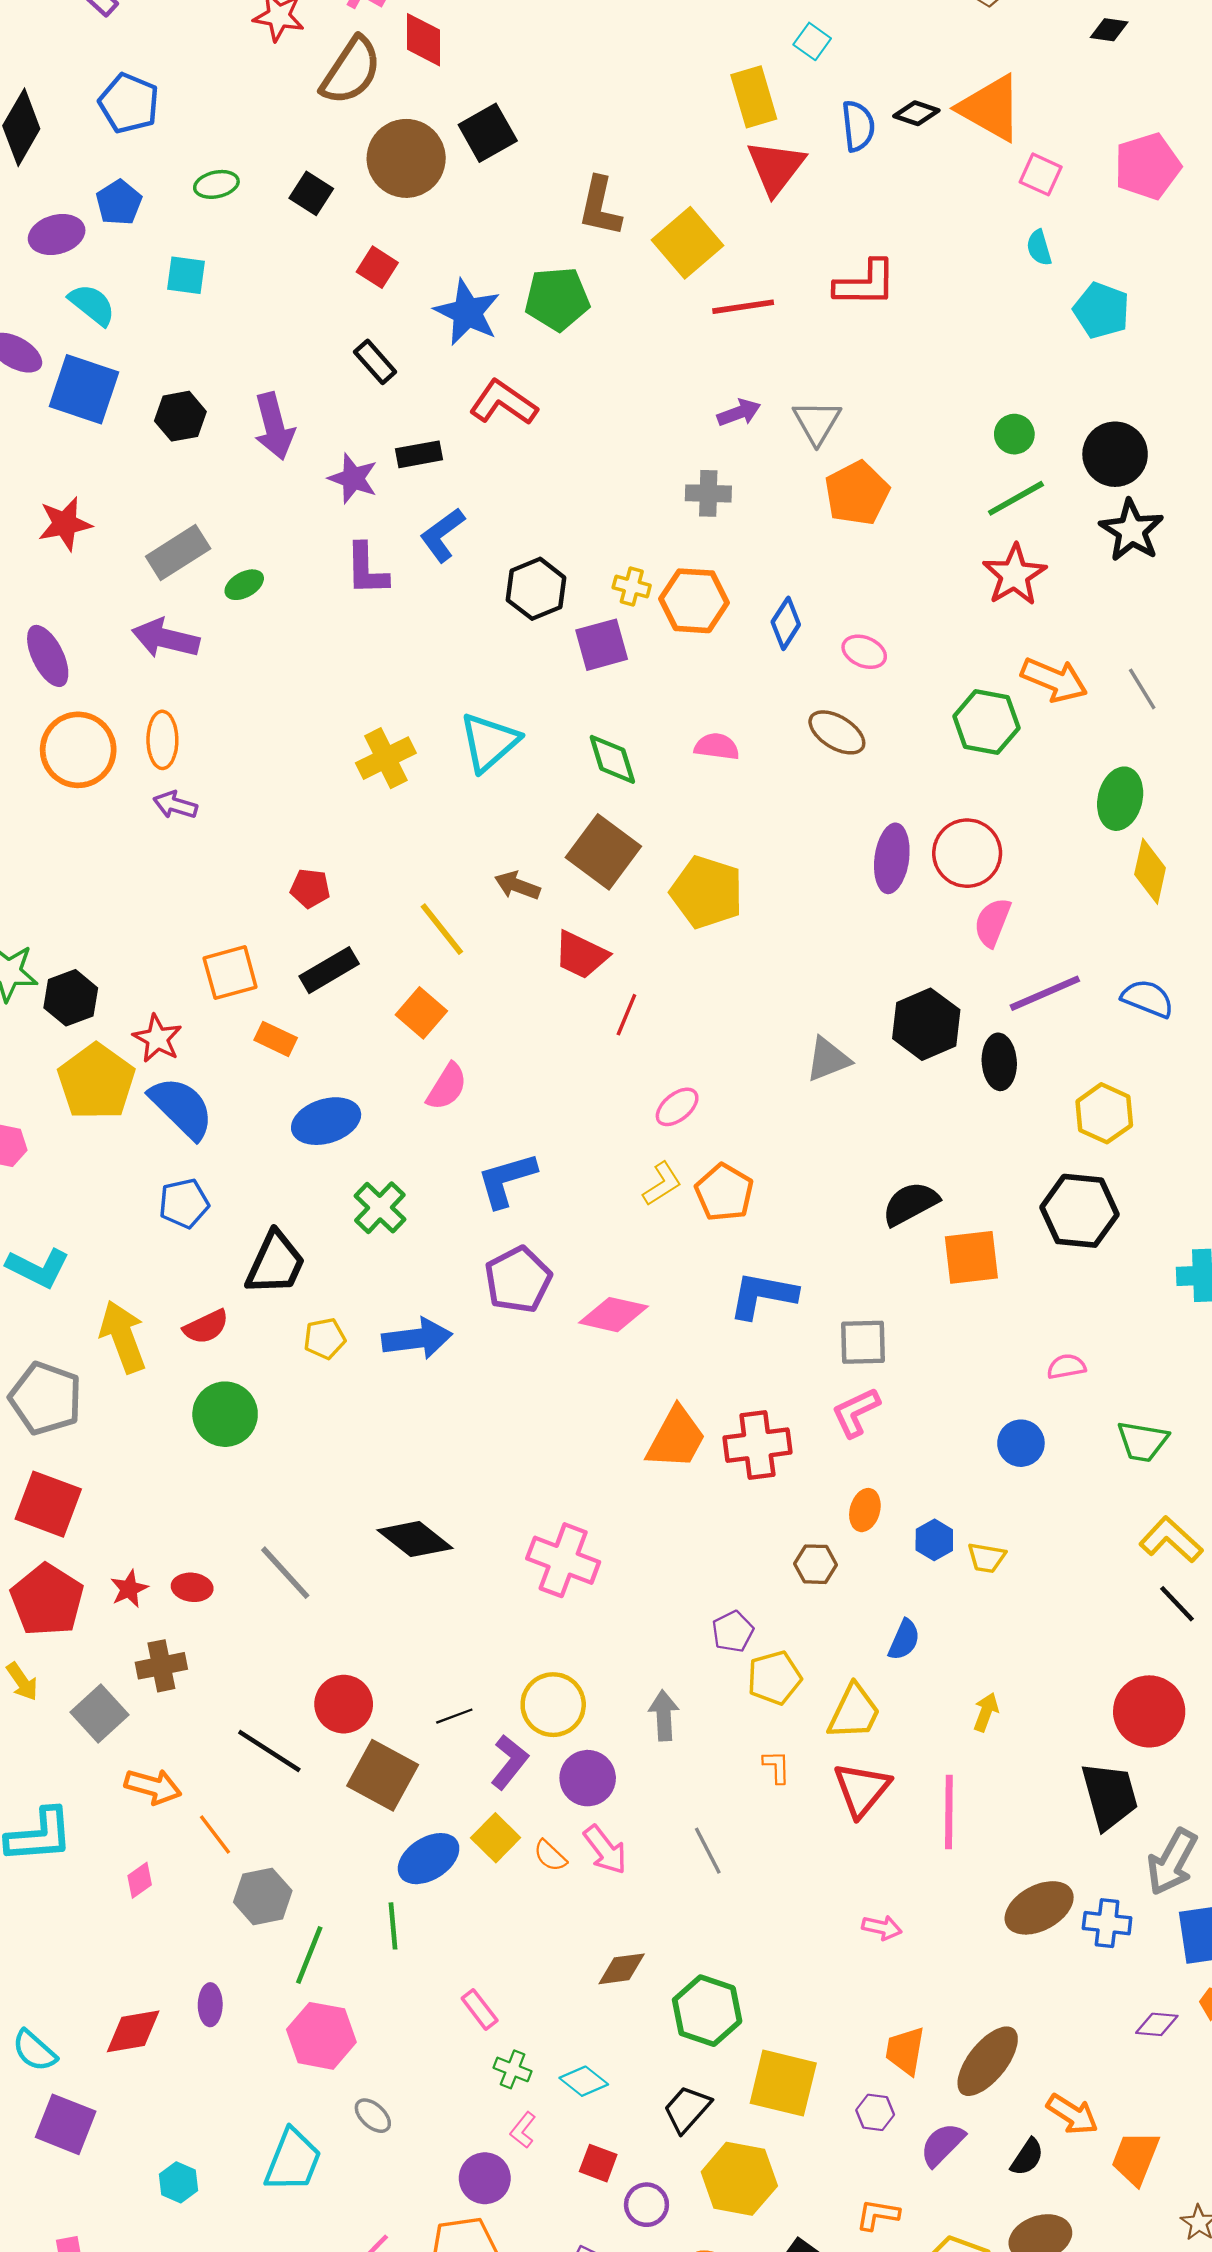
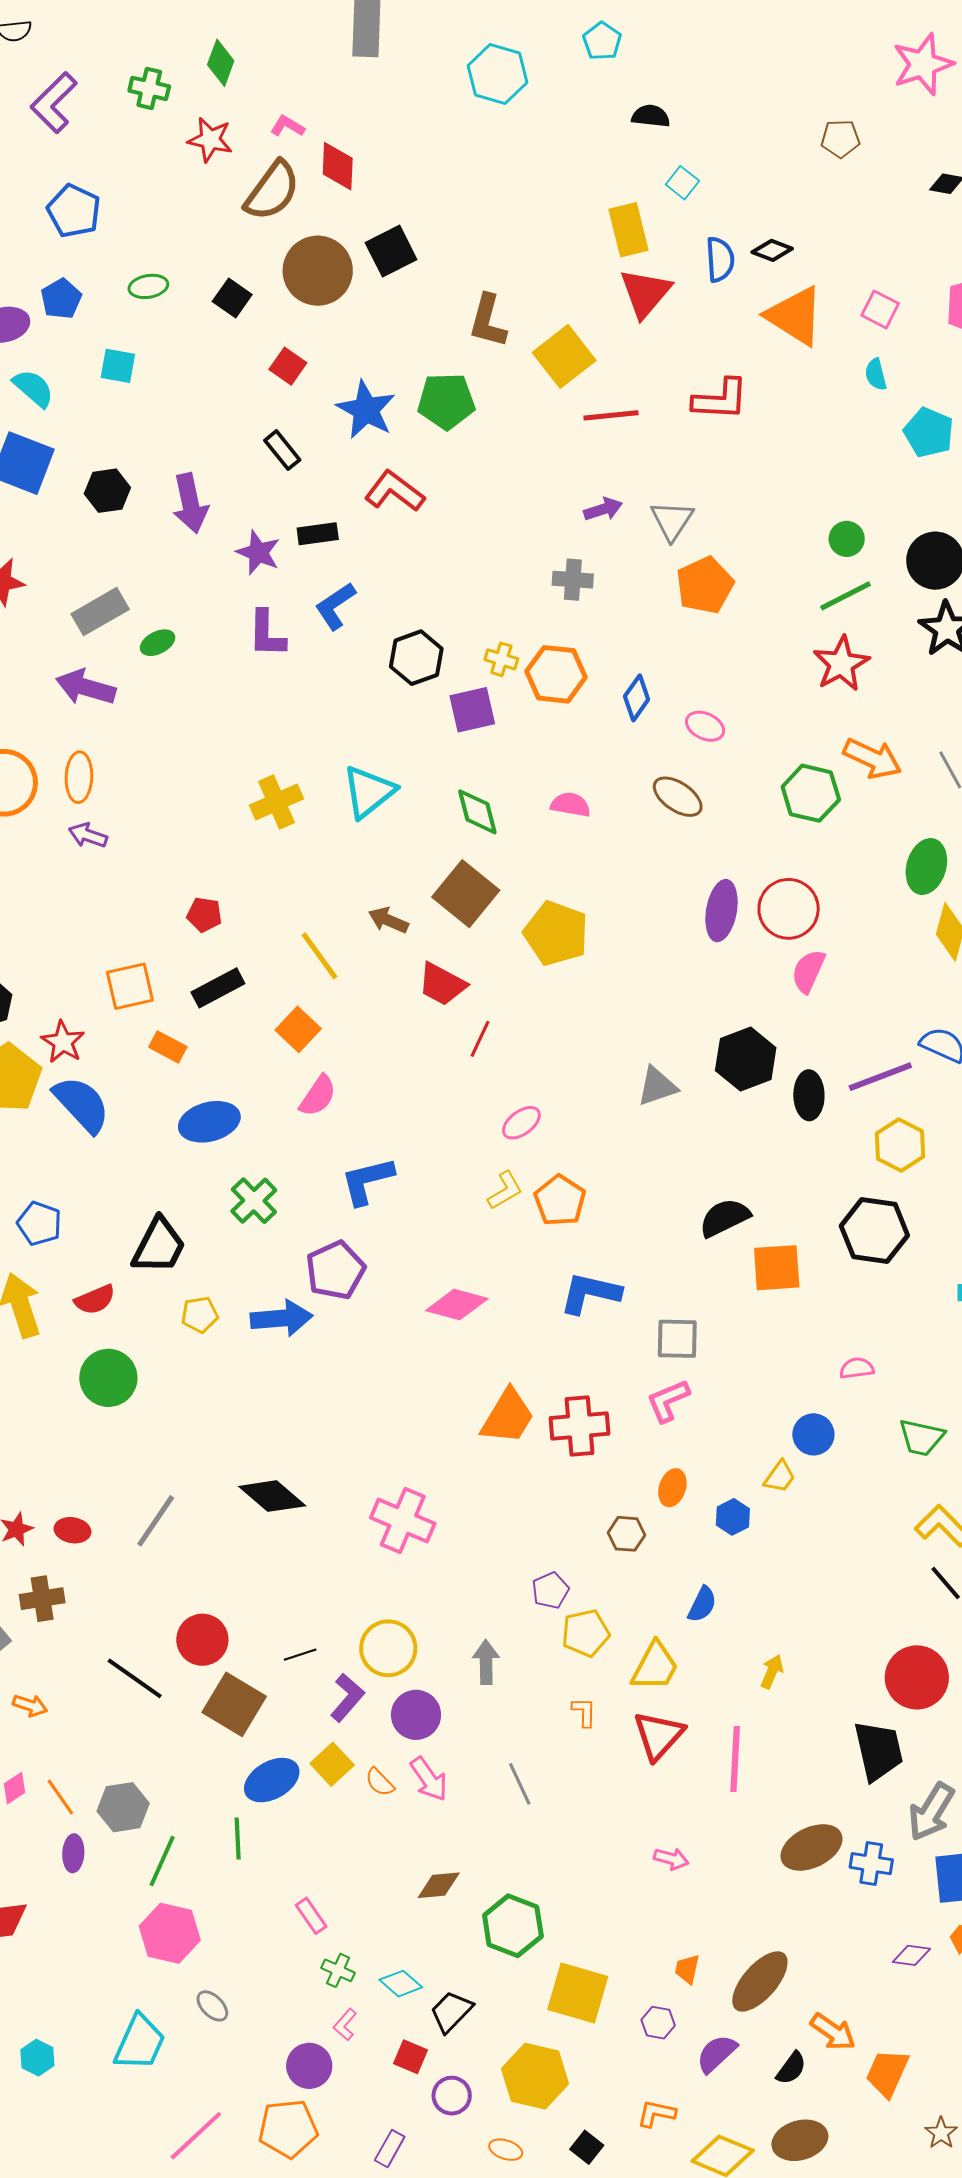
orange triangle: (991, 108) -> (795, 316), moved
purple line: (1045, 993) -> (880, 1077), moved
blue pentagon: (184, 1203) -> (39, 1224), moved, turned 30
purple pentagon: (518, 1280) -> (336, 1270), moved
yellow trapezoid: (987, 1558) -> (780, 1477), moved, turned -66
gray line: (285, 1573) -> (156, 1521), turned 74
orange arrow: (153, 1786) -> (30, 1705), size x0.7
orange line: (215, 1835) -> (60, 1797), moved
purple ellipse: (210, 2005) -> (73, 1853), moved
orange trapezoid: (905, 2051) -> (687, 1969), size x0.7
black trapezoid: (687, 2109) -> (451, 2012), moved

